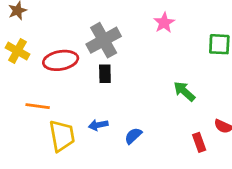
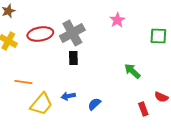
red ellipse: (61, 60) -> (40, 34), moved
yellow trapezoid: (62, 136) -> (41, 104), turned 50

